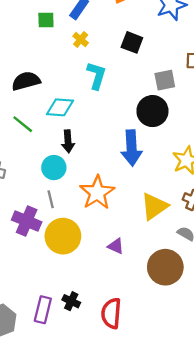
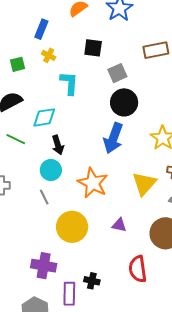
green square: (46, 20) -> (18, 64), moved
gray square: (165, 80) -> (117, 73), moved
blue arrow: (132, 148) -> (113, 138), turned 36
gray line: (51, 199) -> (44, 197), moved
purple cross: (27, 221) -> (44, 266), moved
red semicircle: (111, 313) -> (138, 269), moved

